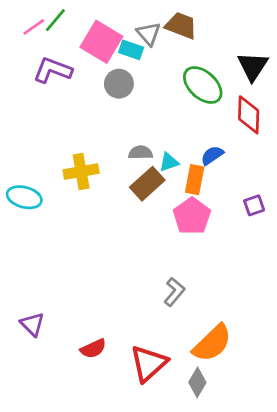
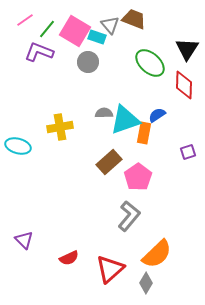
green line: (55, 20) -> (47, 29), moved
cyan triangle: (169, 162) -> (125, 120), size x2.0
brown rectangle: (147, 184) -> (109, 162), moved
pink pentagon: (192, 216) -> (138, 177), moved
gray L-shape: (174, 292) -> (129, 216), size x1.4

